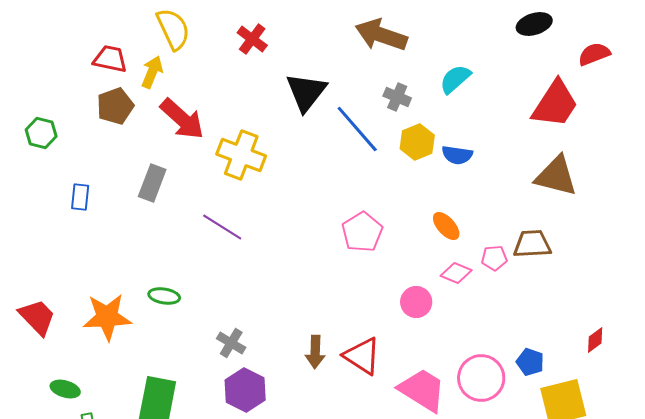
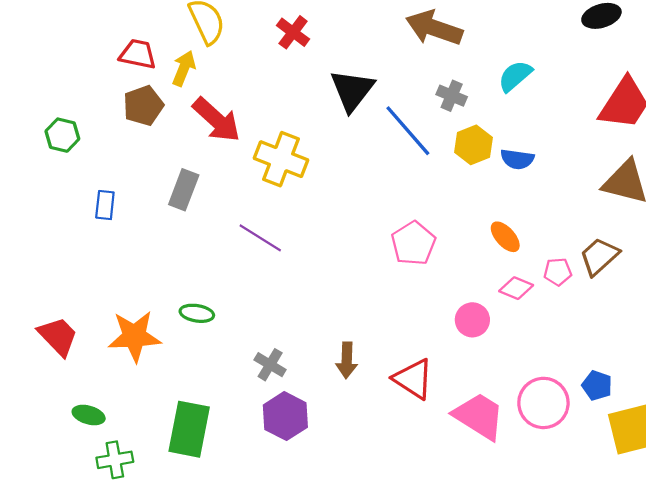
brown trapezoid: (532, 244) -> (599, 256), turned -39
brown arrow: (315, 352) -> (347, 360), moved

